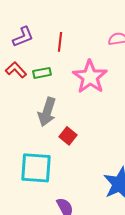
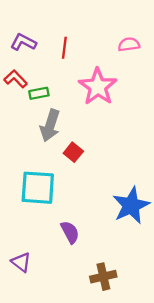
purple L-shape: (23, 37) -> (23, 42), turned -130
green rectangle: (42, 73) -> (39, 93), moved

